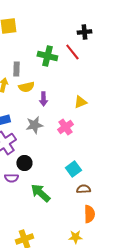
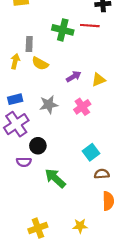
red line: (72, 52) -> (90, 26), turned -48
yellow semicircle: (26, 87) -> (40, 63), turned 42
purple arrow: (43, 99) -> (74, 76), moved, turned -120
yellow star: (75, 237) -> (80, 226), moved

